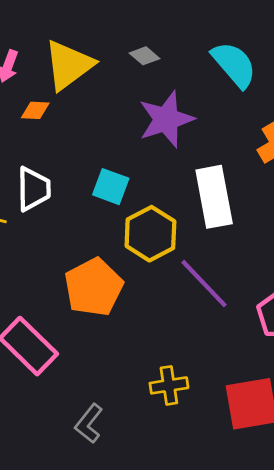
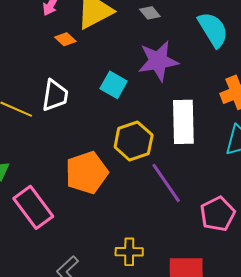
orange diamond: (35, 110) -> (65, 39), turned 30
cyan square: (111, 187) -> (114, 85), moved

